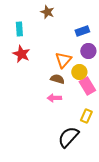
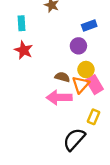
purple circle: (88, 51) -> (78, 46), moved
orange triangle: (63, 60) -> (81, 85), moved
pink arrow: (54, 98) -> (59, 97), size x1.6

